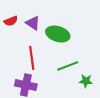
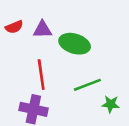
purple triangle: (33, 23) -> (42, 30), turned -35

